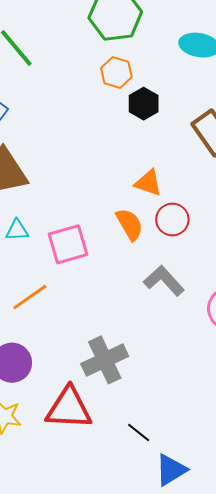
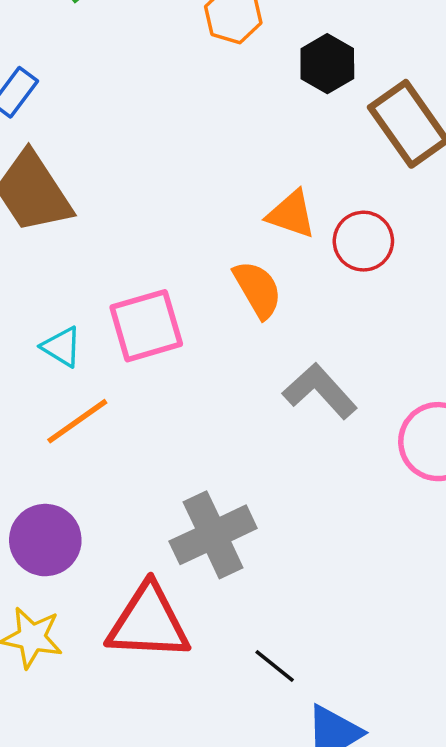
black hexagon: (144, 104) -> (327, 64), moved
red circle: (172, 220) -> (363, 241), moved
cyan triangle: (17, 230) -> (62, 347), moved, turned 35

